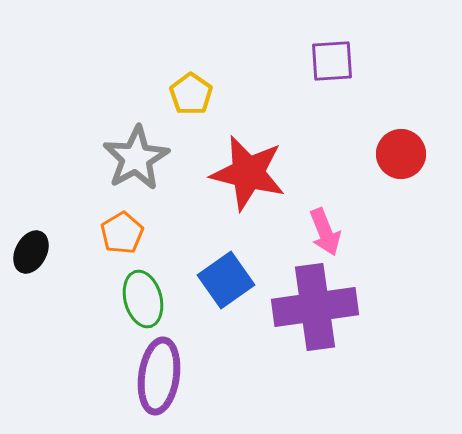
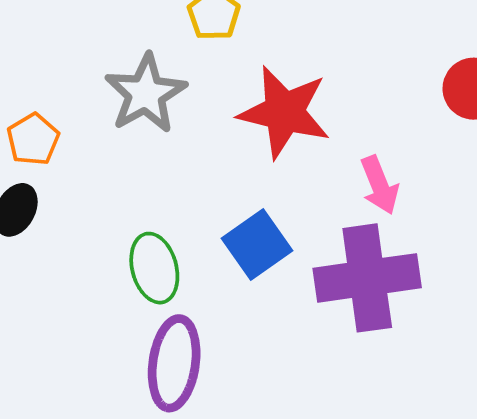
orange pentagon: (122, 233) -> (33, 139), moved

